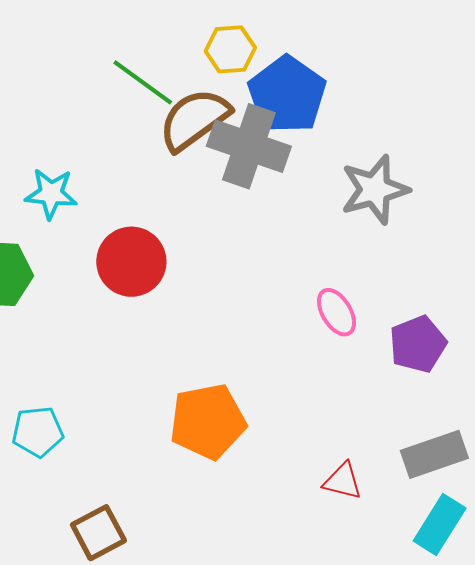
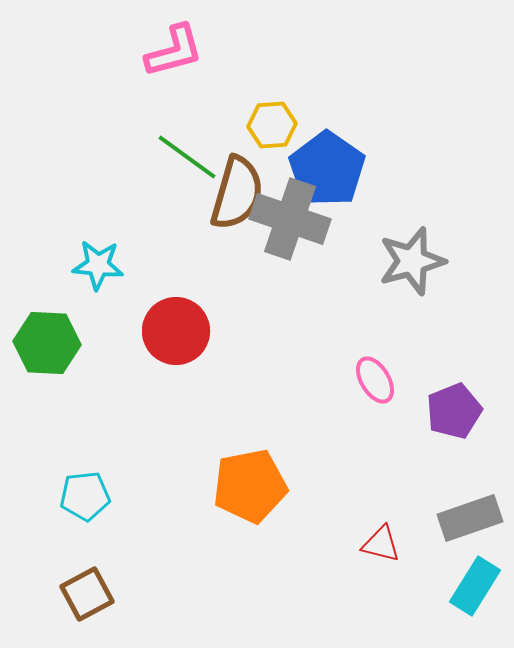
brown semicircle: (194, 119) -> (237, 193), turned 142
brown square: (98, 533) -> (87, 594), moved

